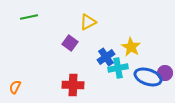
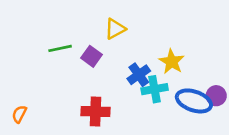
green line: (29, 17) -> (60, 48), moved

